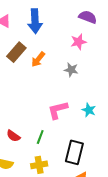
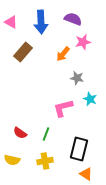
purple semicircle: (88, 17) -> (73, 19), moved
orange arrow: (38, 59) -> (63, 54), moved
gray star: (71, 70) -> (77, 78), moved
cyan star: (89, 110) -> (90, 99), moved

